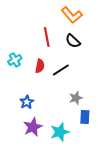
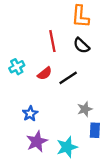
orange L-shape: (72, 15) -> (80, 16), turned 45
red semicircle: (40, 66) -> (45, 73), turned 40

